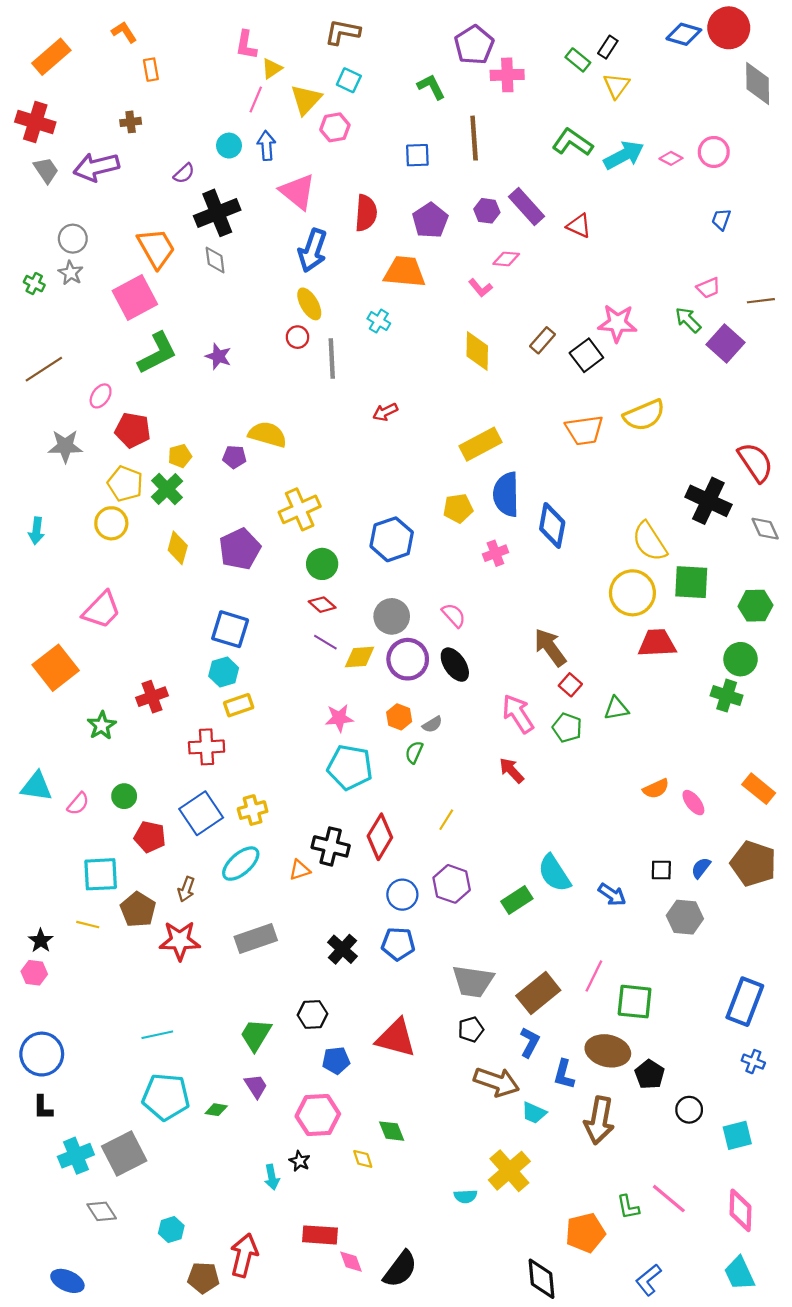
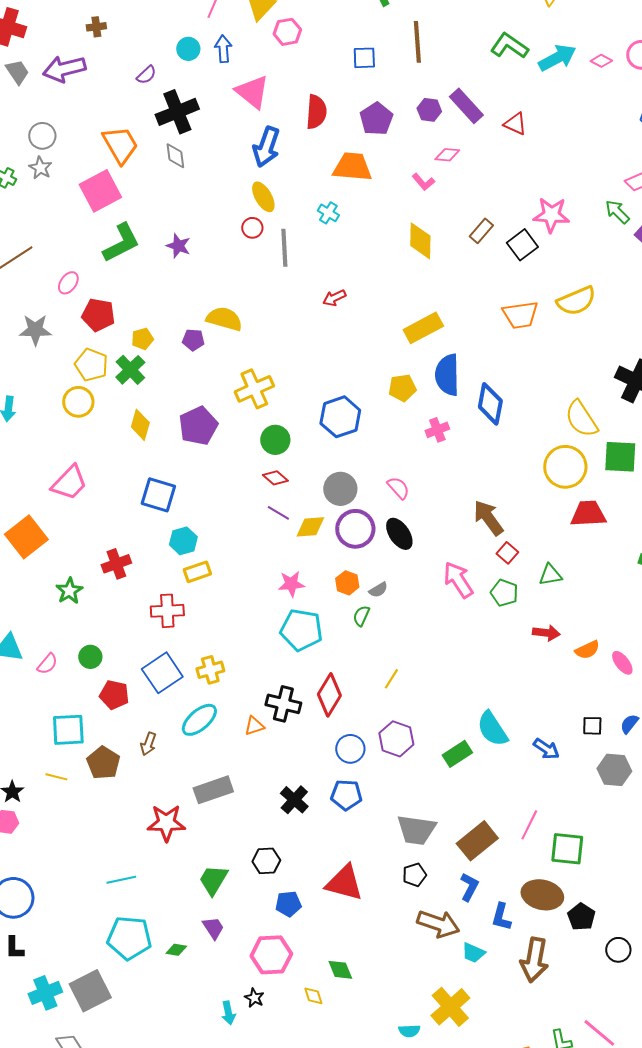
blue square: (230, 629) -> (158, 495), moved
red arrow: (512, 770) -> (546, 633), moved, turned 140
red star: (180, 941) -> (166, 823), moved

